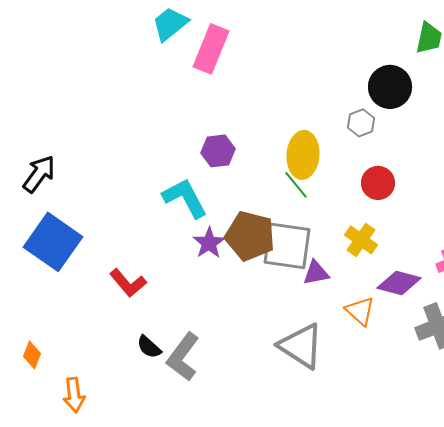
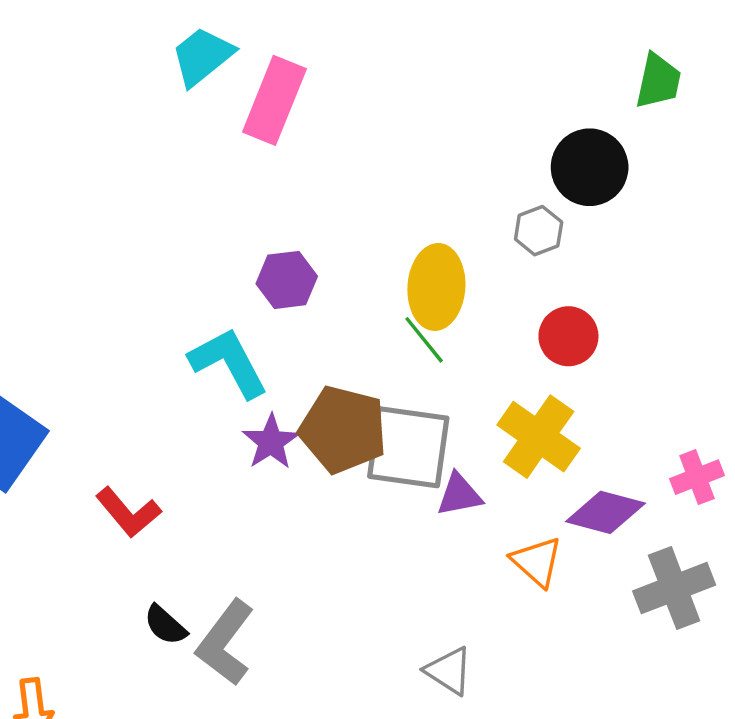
yellow cross: (361, 240) -> (539, 437), size x1.4
gray triangle: (301, 346) -> (449, 671), moved, size x0.6

